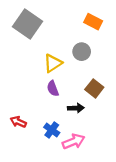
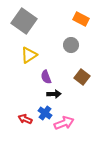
yellow triangle: (53, 63) -> (29, 55), moved
black arrow: (76, 108) -> (54, 94), moved
red arrow: (18, 122) -> (25, 119), moved

